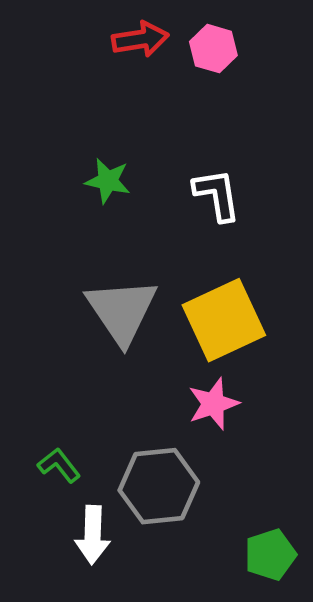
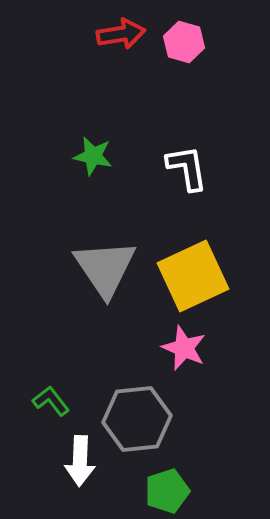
pink star: (213, 404) -> (184, 348), turned -30
green pentagon: (270, 555) -> (167, 491), moved

